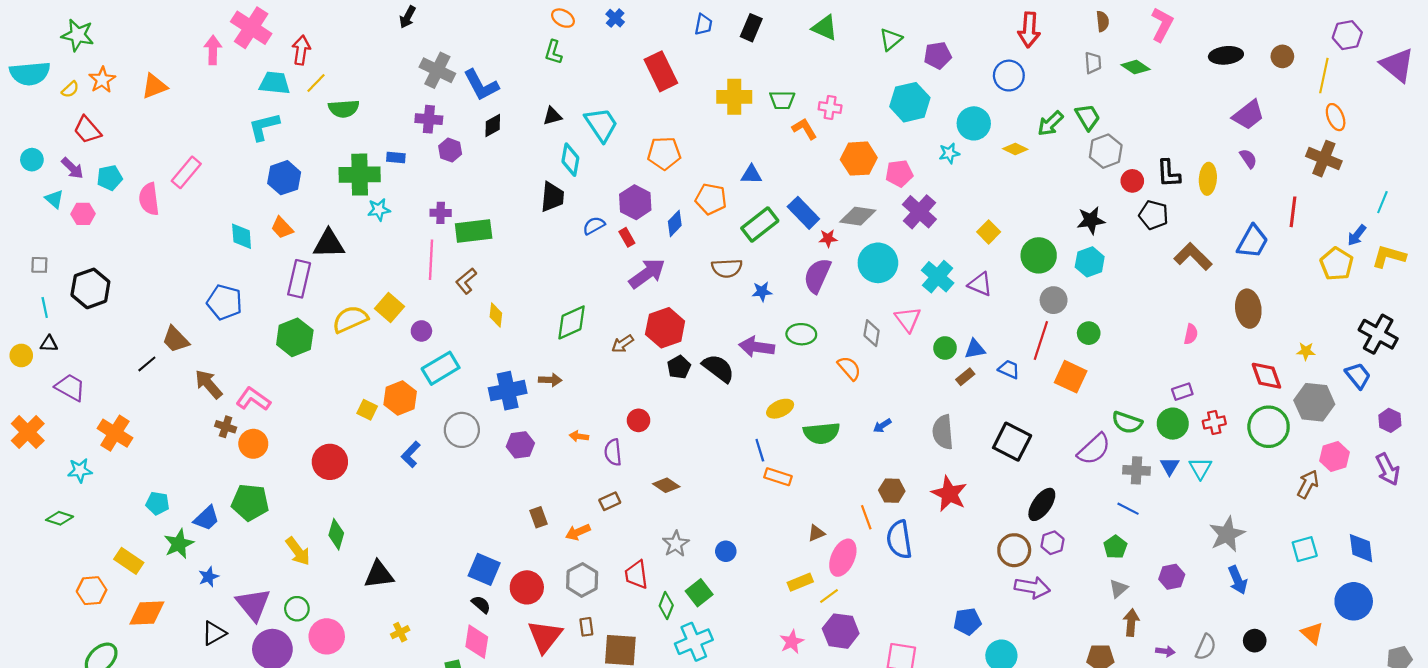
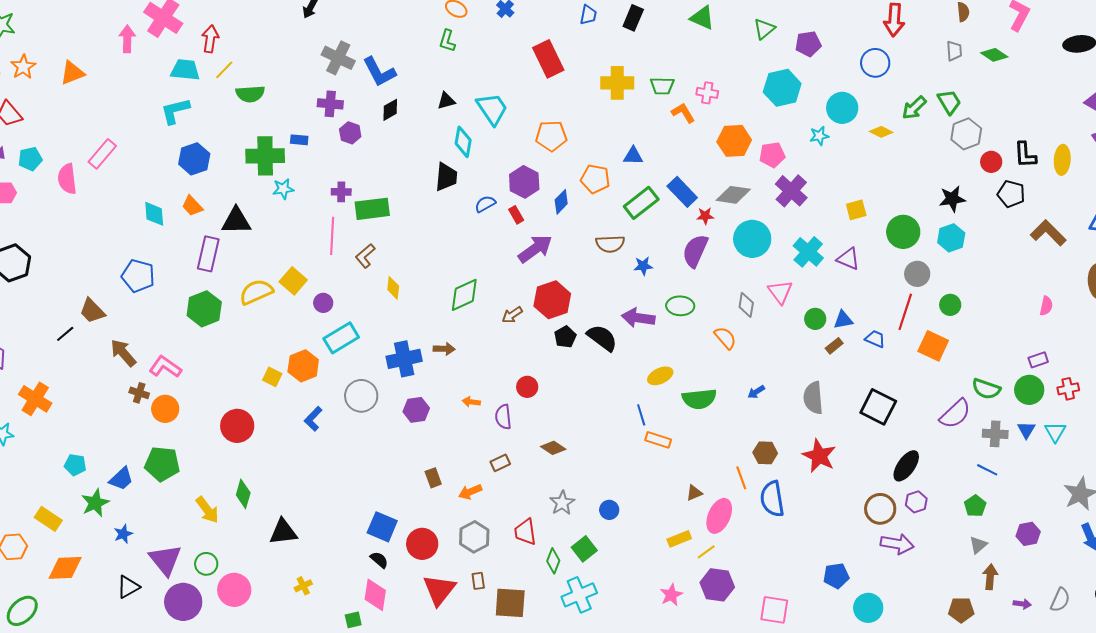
yellow square: (989, 232) -> (856, 210), turned 30

